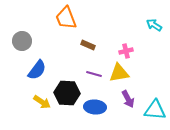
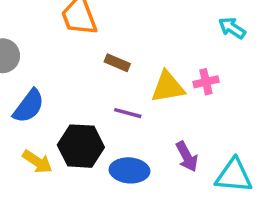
pink cross: (126, 51) -> (206, 82), moved
yellow triangle: (119, 73) -> (168, 87), moved

